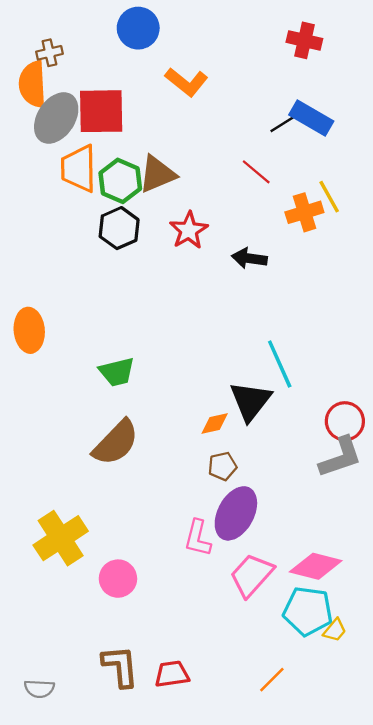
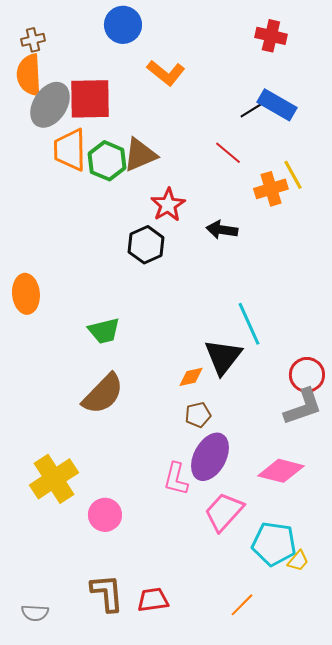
brown cross: (49, 53) -> (33, 40), moved
black hexagon: (119, 228) -> (146, 245), moved
pink diamond: (316, 566) -> (281, 471), moved

